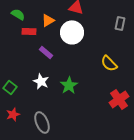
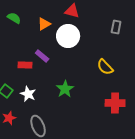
red rectangle: (29, 31) -> (25, 65), moved
white star: (41, 81) -> (28, 94), moved
red cross: (119, 99) -> (115, 103), turned 36

